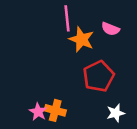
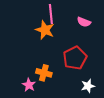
orange star: (81, 39) -> (45, 30), moved
orange cross: (55, 110) -> (44, 73), moved

